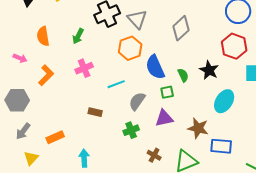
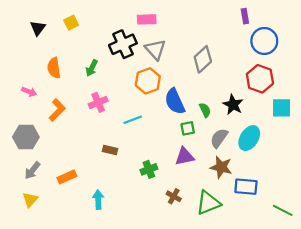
gray semicircle: (137, 101) -> (219, 138), moved
yellow triangle: (31, 158) -> (30, 200), moved

